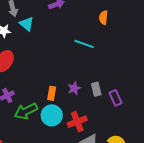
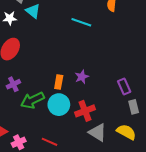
cyan line: (84, 44) -> (81, 22), moved
gray rectangle: (96, 89) -> (134, 107), moved

